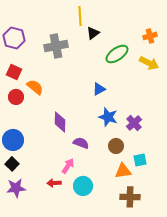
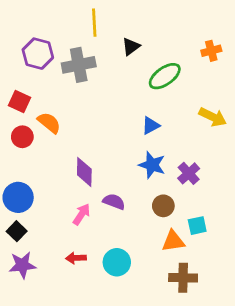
yellow line: (80, 16) -> (94, 23), moved
purple hexagon: (14, 38) -> (38, 54), moved
yellow arrow: (149, 63) -> (213, 117), moved
blue triangle: (99, 89) -> (151, 125), moved
pink arrow: (68, 166) -> (82, 214), moved

